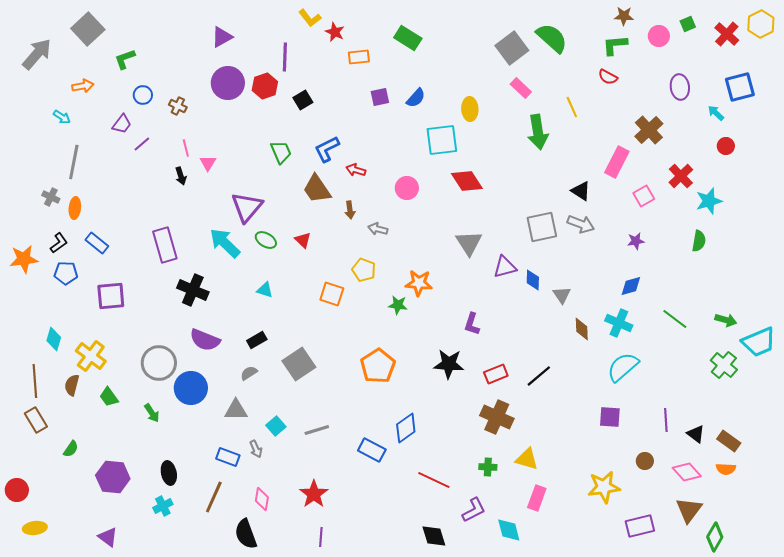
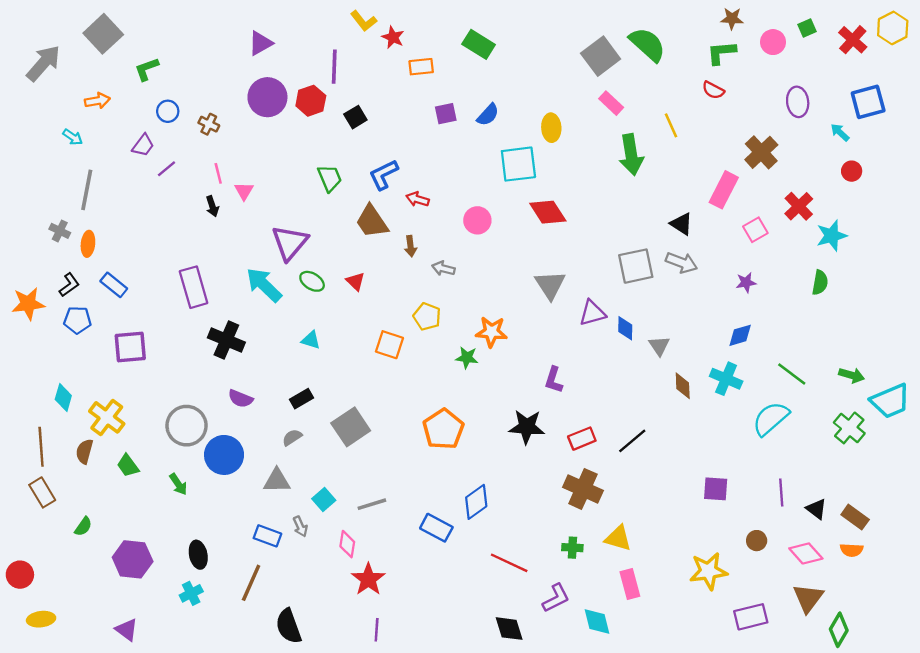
purple semicircle: (205, 340) -> (240, 399), size x0.7
cyan semicircle: (623, 367) -> (771, 419), moved
pink rectangle: (537, 498) -> (630, 584), turned -35
pink diamond: (262, 499) -> (347, 544), moved

